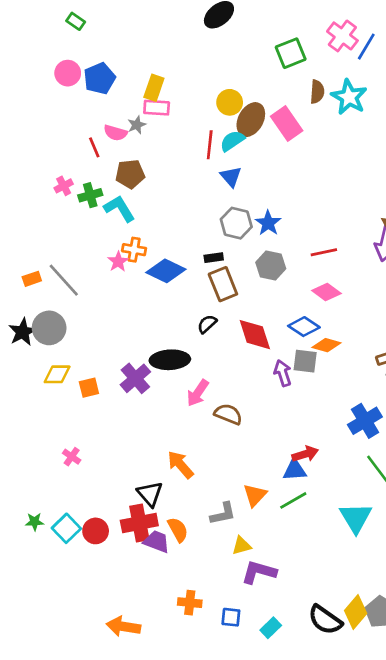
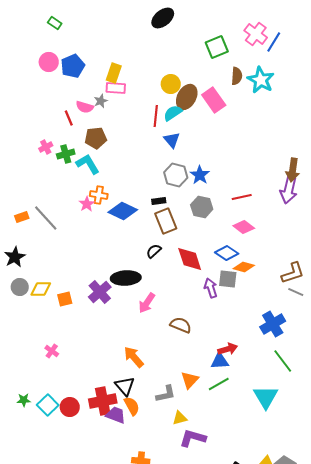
gray circle: (49, 328) -> (20, 287), moved, size x0.7
brown semicircle: (228, 414) -> (181, 325), moved
black triangle: (150, 494) -> (125, 386), moved

